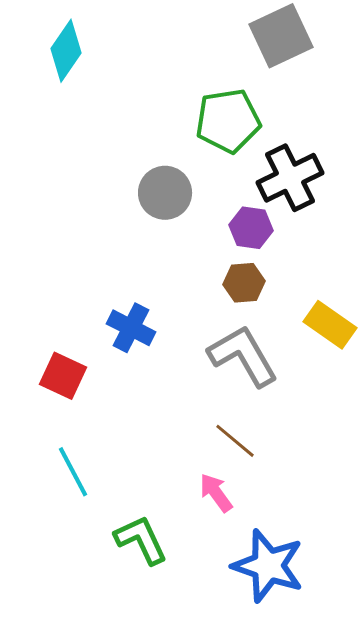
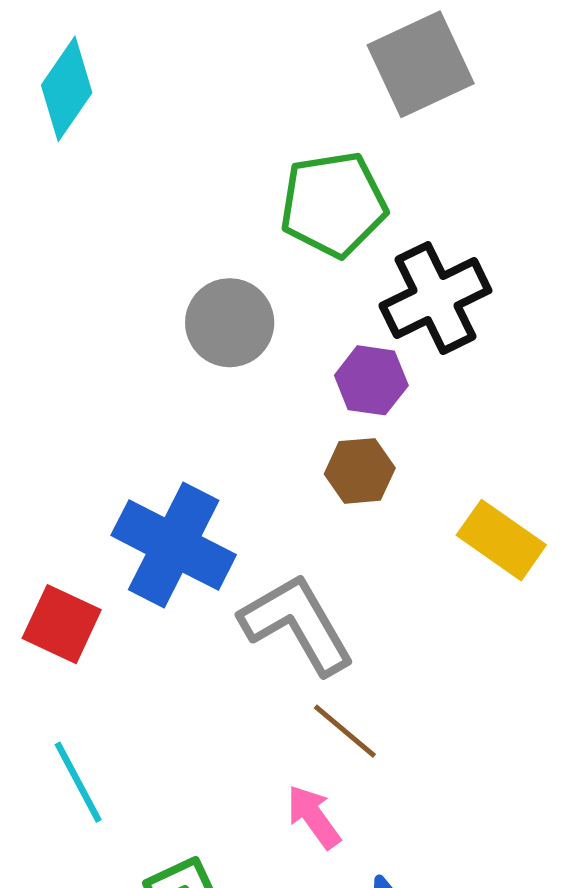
blue cross: (131, 328) -> (174, 545), size x1.5
gray L-shape: (243, 356) -> (297, 624), moved

